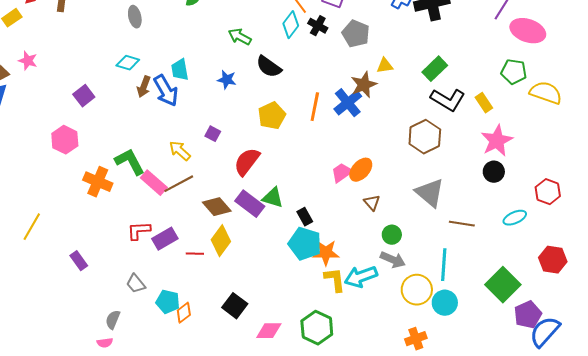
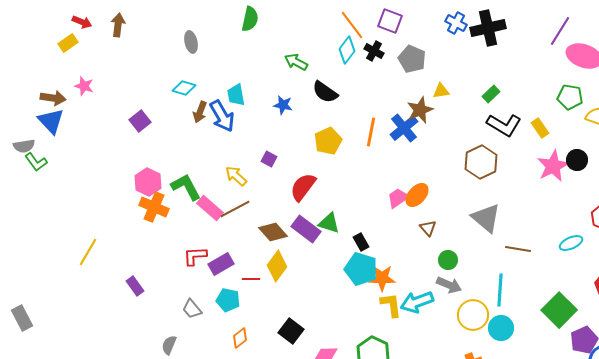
green rectangle: (435, 69) -> (491, 94), size x0.7
pink hexagon: (65, 140) -> (148, 182), moved
black circle: (494, 172) -> (577, 160), moved
cyan pentagon: (168, 302) -> (228, 300), moved

